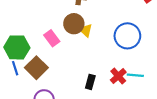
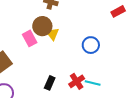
blue circle: (127, 36) -> (91, 45), size x0.7
pink rectangle: (52, 38) -> (30, 38), moved

